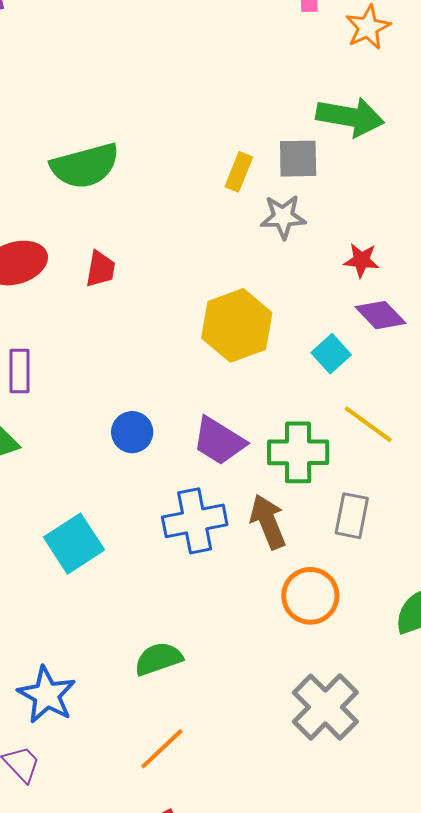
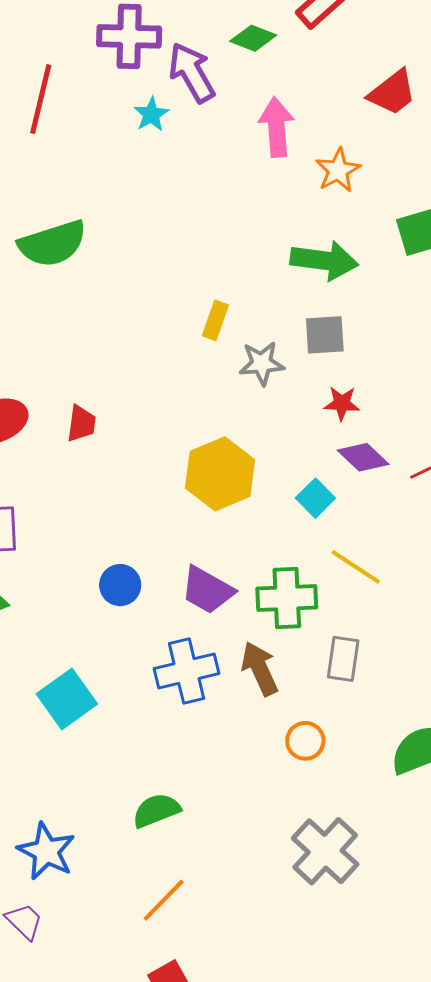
gray square: (298, 159) -> (325, 335), moved
green semicircle: (85, 166) -> (52, 244), moved
orange circle: (310, 596) -> (305, 741), size x0.7

